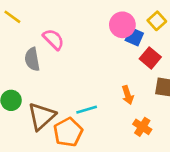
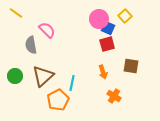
red square: (150, 58) -> (107, 44), moved, turned 35
cyan line: (87, 110) -> (72, 83), turned -63
brown triangle: (42, 116) -> (43, 76), moved

